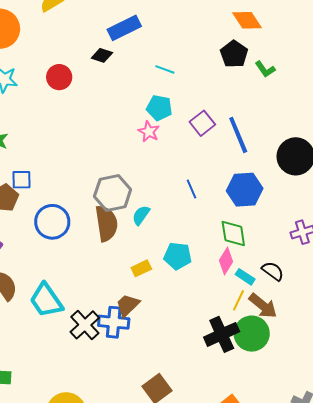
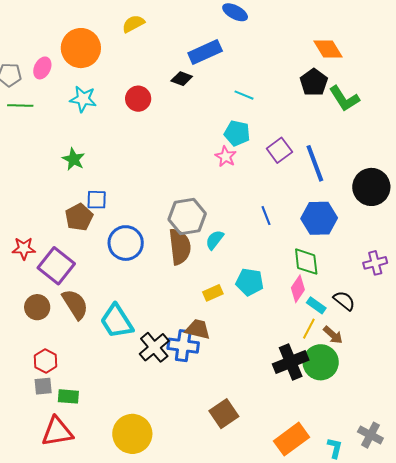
green L-shape: (265, 69) -> (344, 99), size x1.5
brown trapezoid: (128, 305) -> (198, 329), turned 56
brown arrow: (263, 306) -> (333, 335), size x0.7

